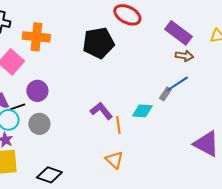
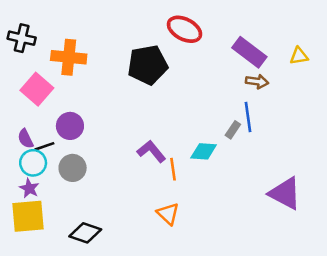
blue line: (177, 84) -> (248, 117), turned -65

